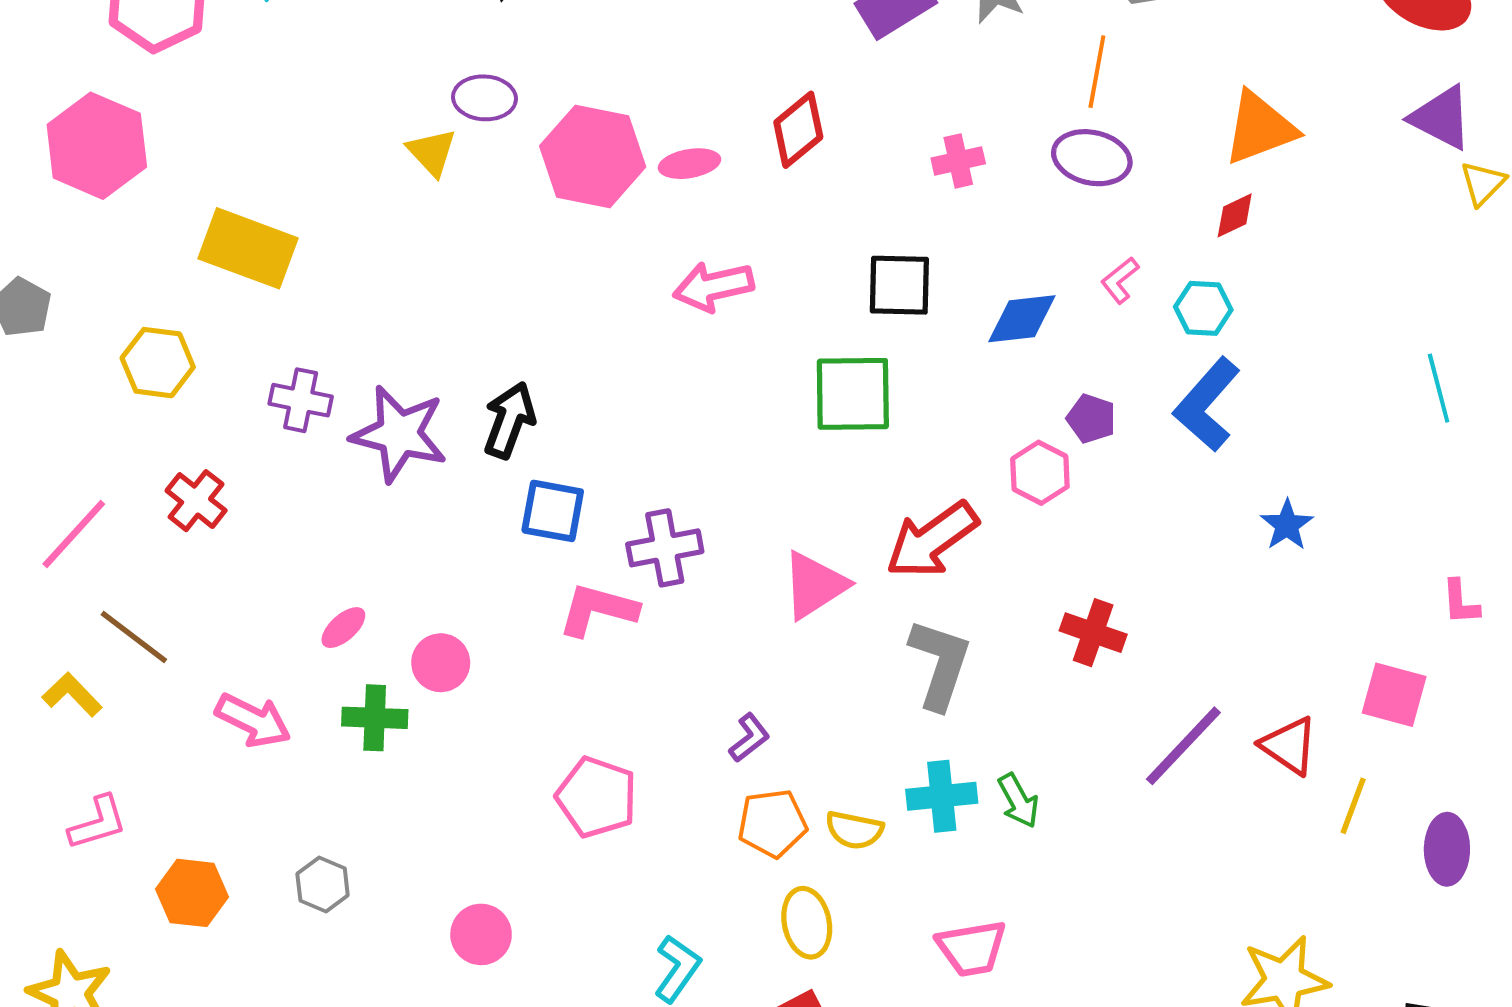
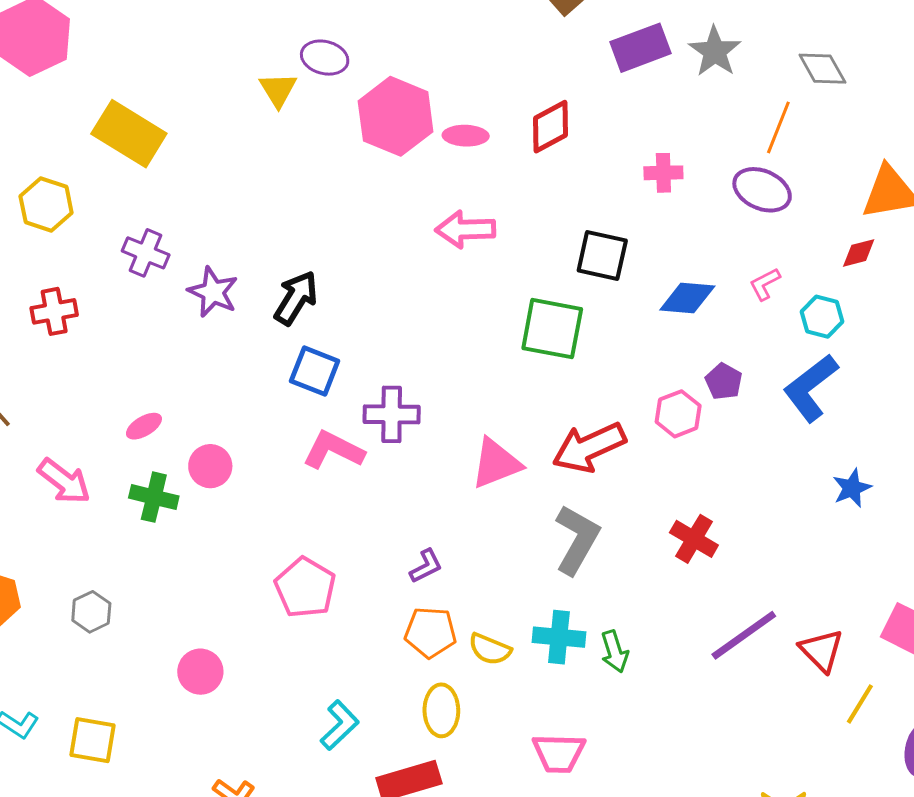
purple star: (399, 434) -> (213, 292), size x0.7
red cross: (196, 501) -> (54, 311), turned 30

